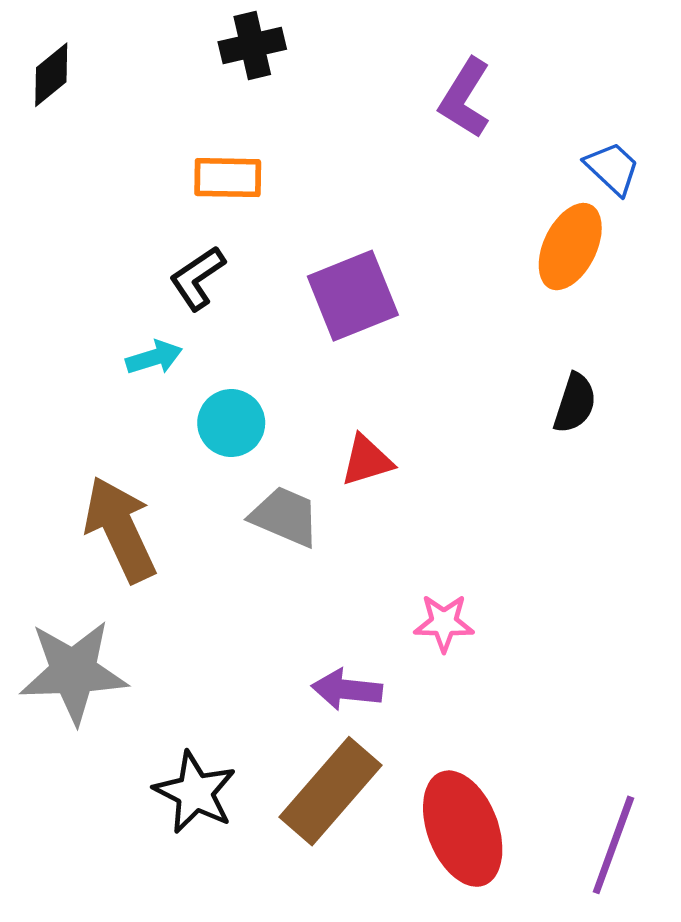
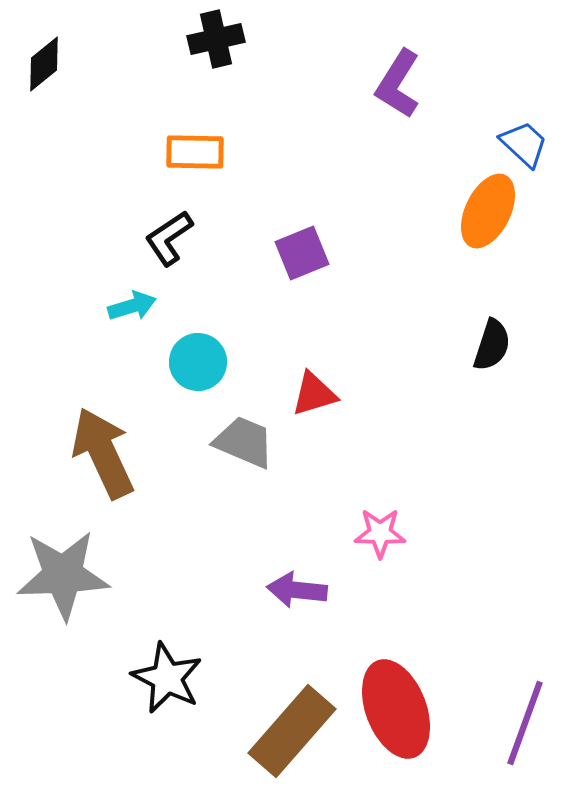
purple square: (353, 296) -> (302, 253), size x0.7
brown rectangle: (331, 791) -> (292, 731), moved

